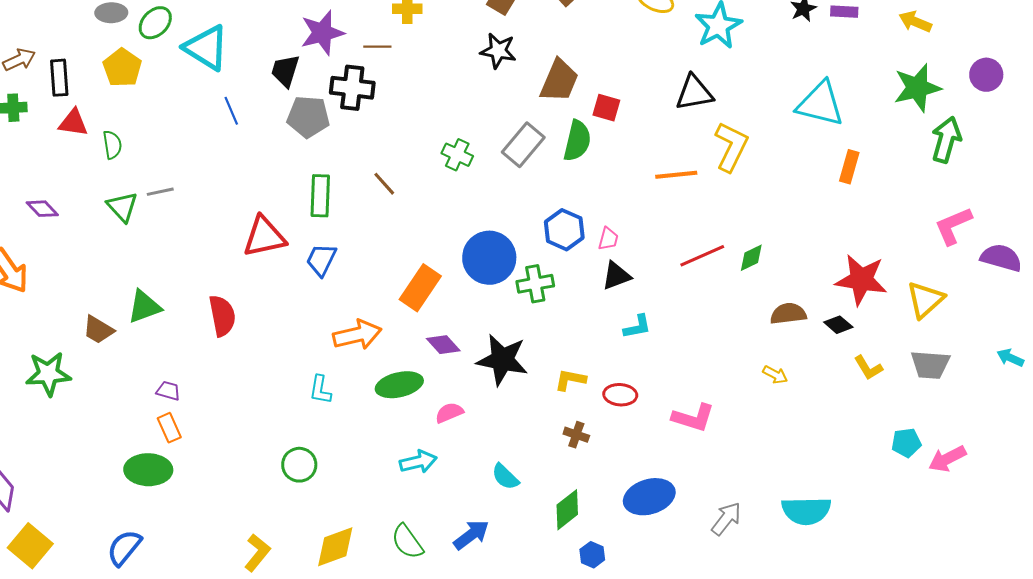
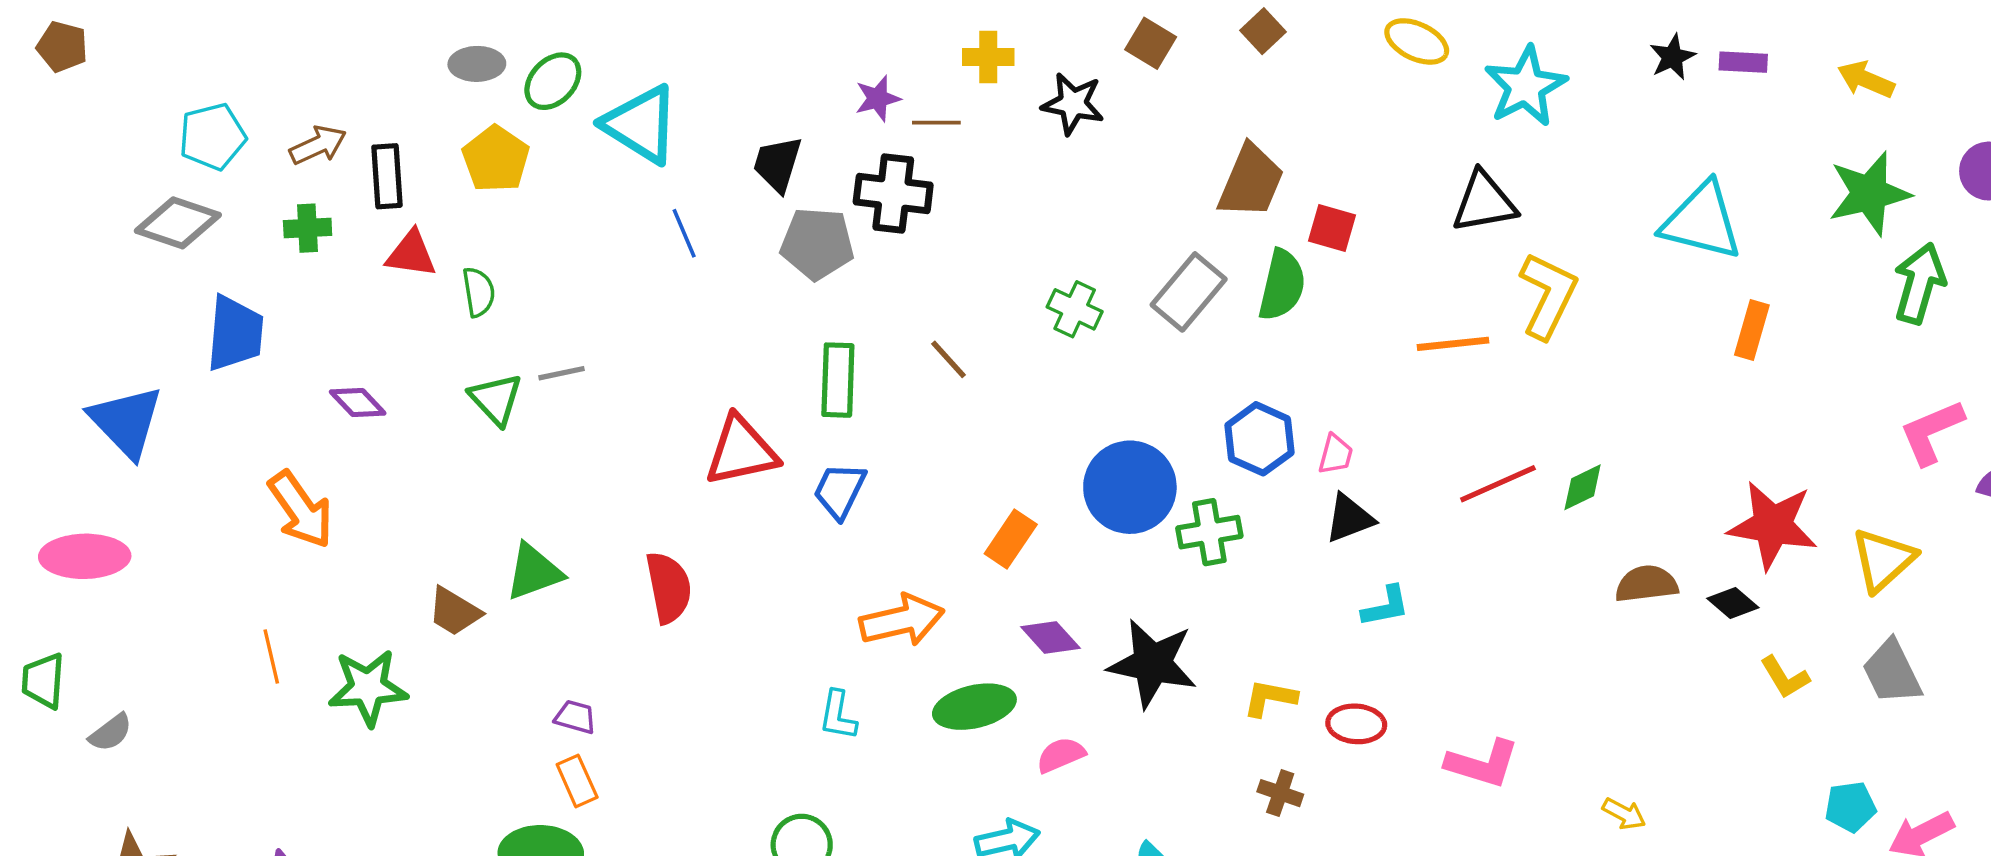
purple star: (322, 33) -> (878, 98), moved, size x0.6
black star: (498, 51) -> (1073, 104), moved
orange rectangle: (420, 288) -> (1011, 539), size x0.7
gray trapezoid: (930, 365) -> (1892, 672), turned 60
yellow arrow: (775, 375) -> (1624, 814), moved

